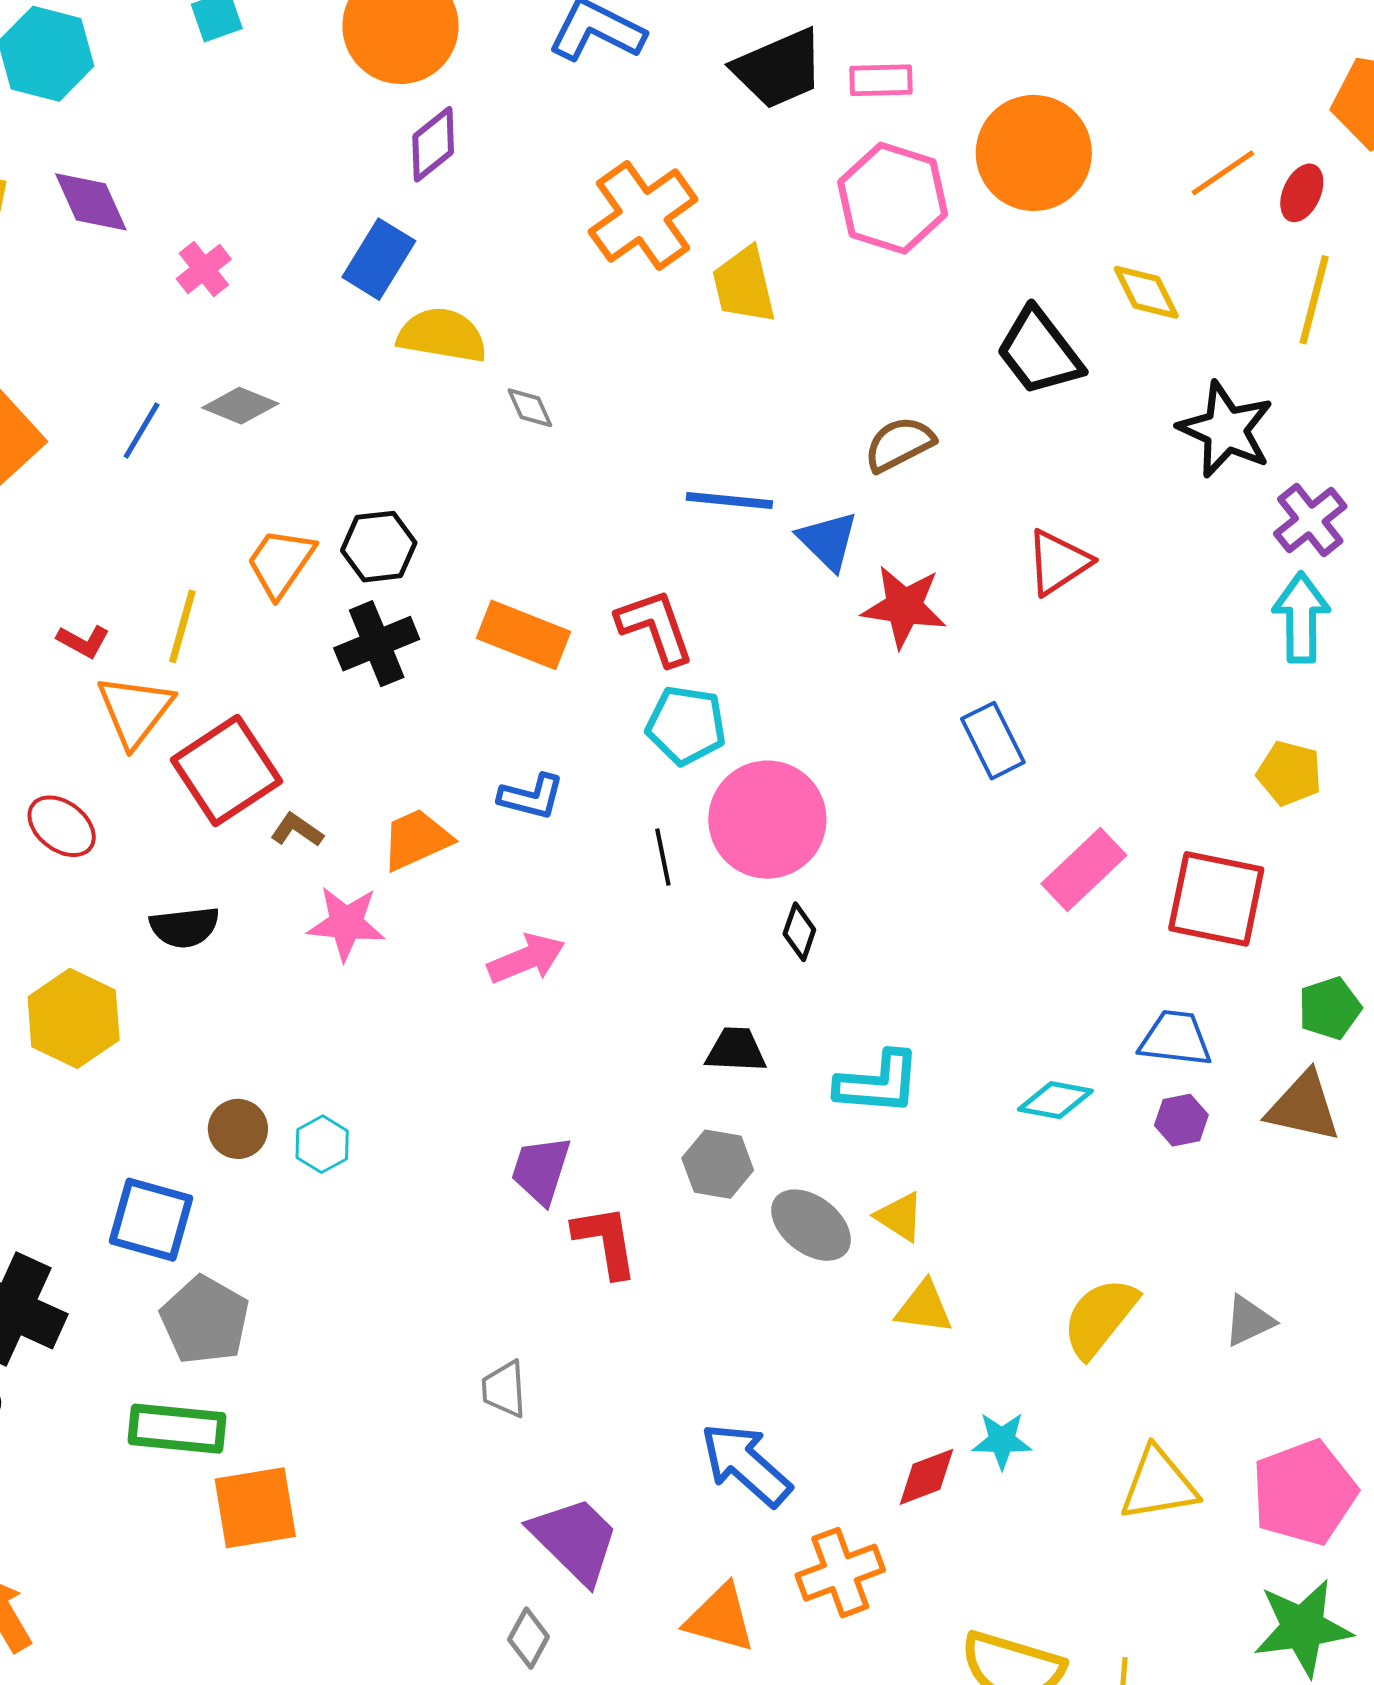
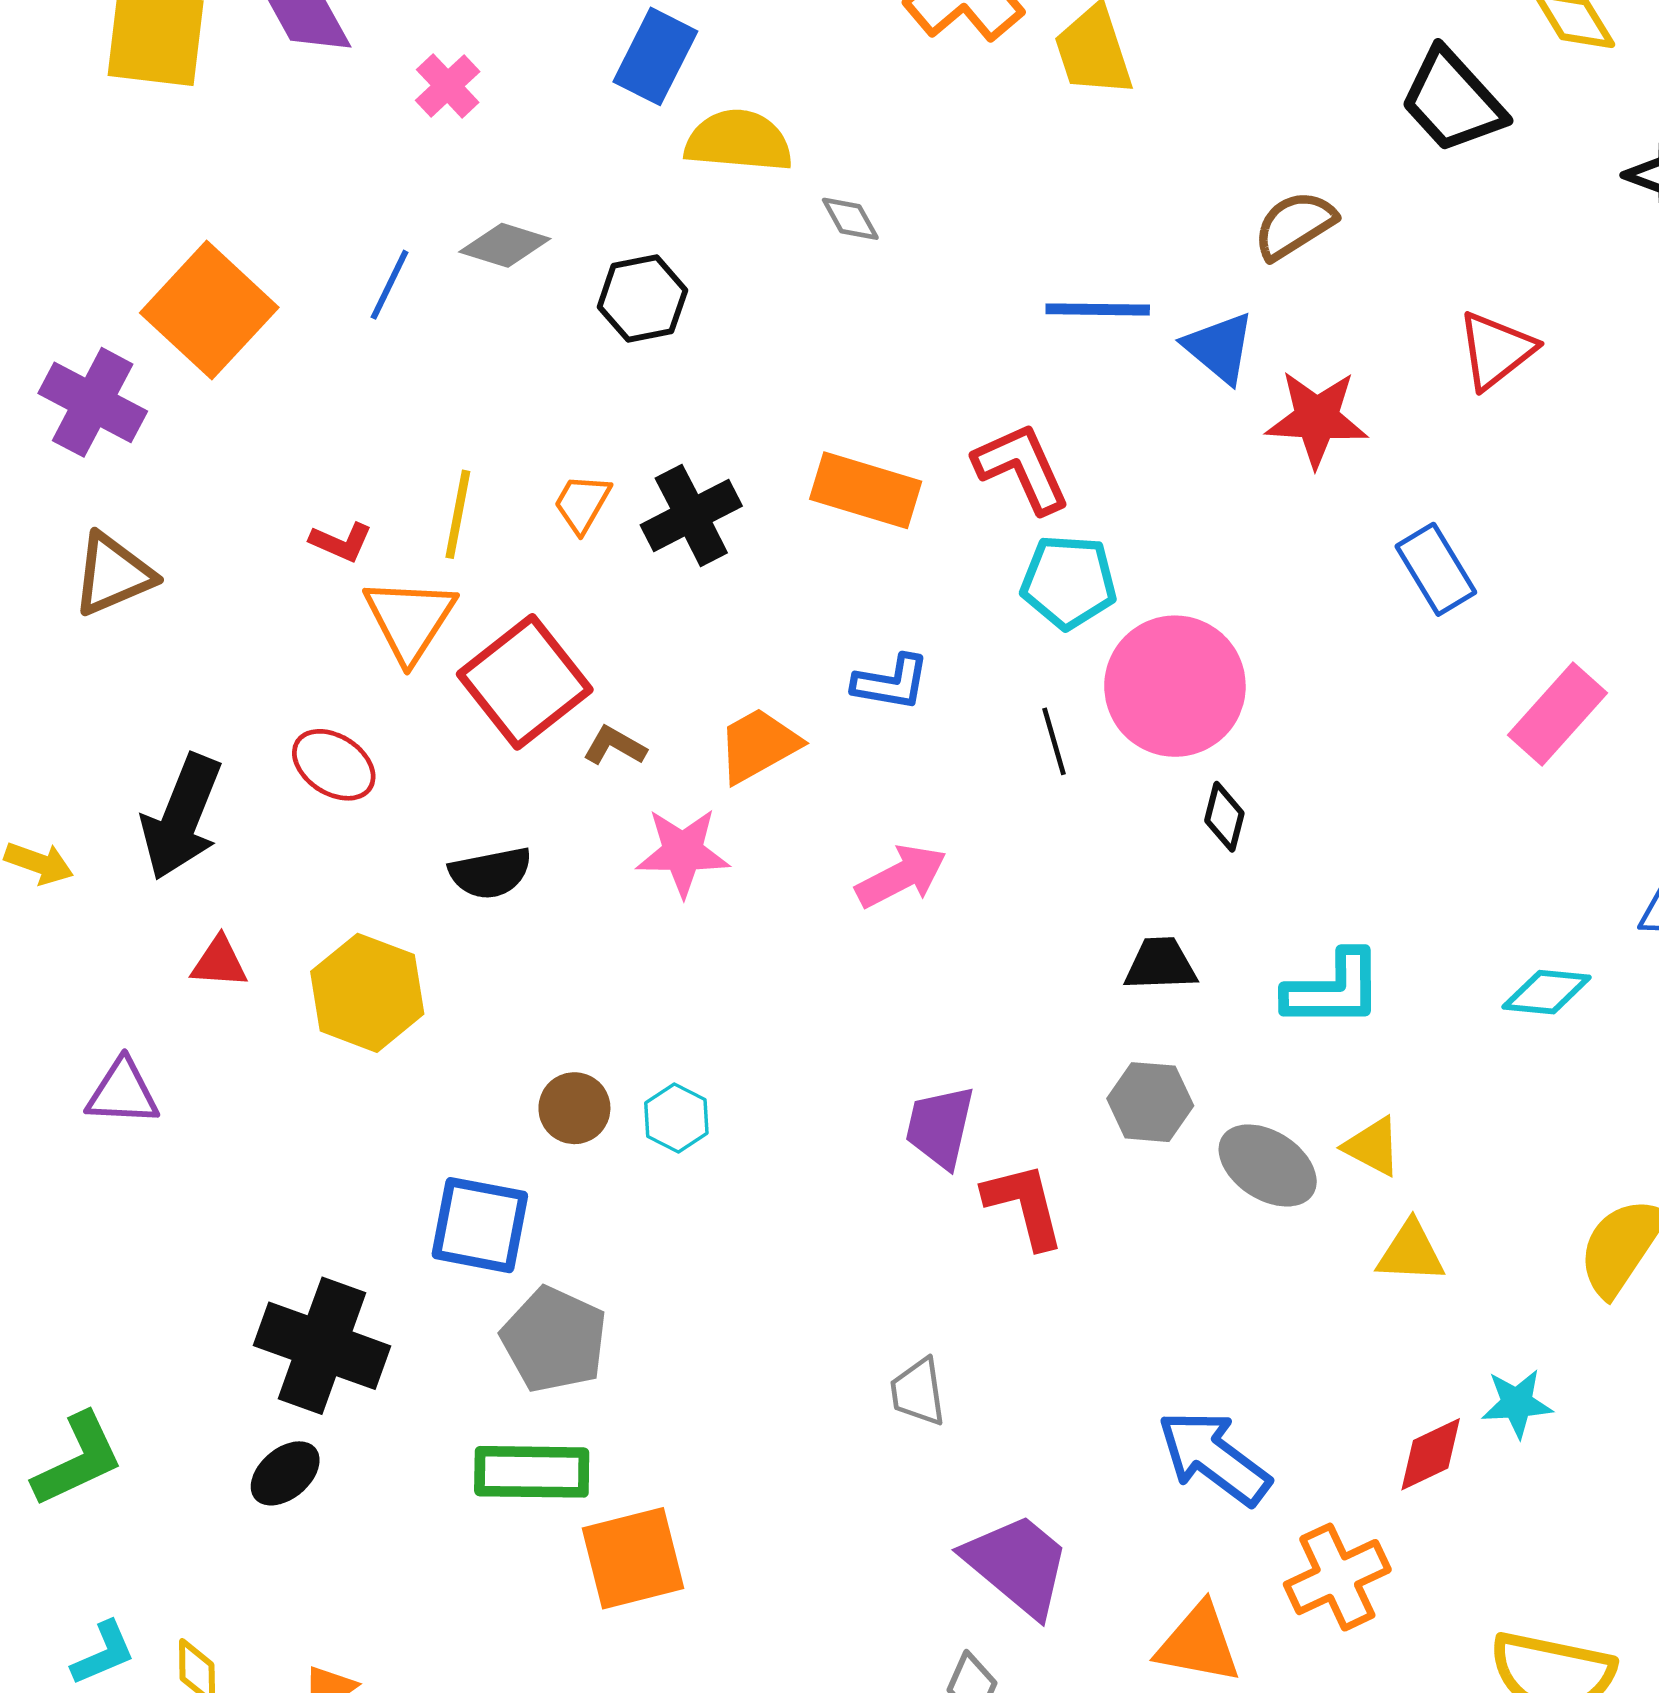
black hexagon: (379, 547) -> (642, 299), moved
orange trapezoid: (281, 562) -> (582, 503), moved, size x0.7

